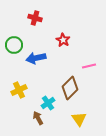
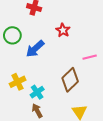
blue arrow: (36, 58) -> (35, 49), turned -30
cyan cross: (48, 103) -> (37, 92), moved

